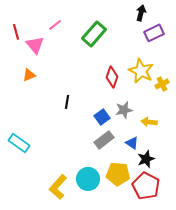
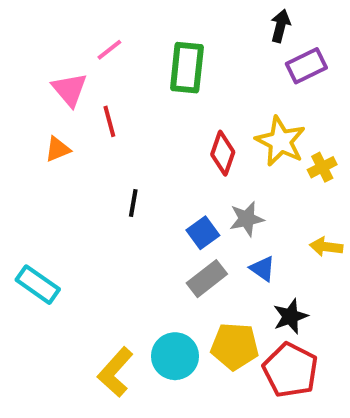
red line: (16, 32) -> (109, 121), moved
green rectangle: (94, 34) -> (187, 68), turned -35
yellow arrow: (149, 122) -> (326, 247), moved
blue triangle: (132, 143) -> (263, 269), moved

